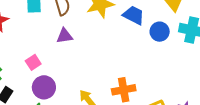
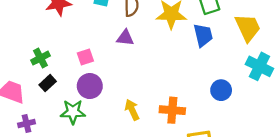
blue trapezoid: (134, 15) -> (203, 35), turned 35
blue circle: (160, 32) -> (221, 90), moved

